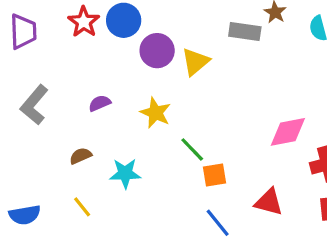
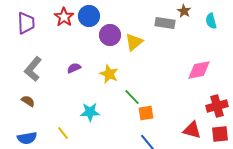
pink diamond: (288, 132) -> (199, 70), moved
brown semicircle: (81, 156) -> (28, 101), moved, turned 56
red triangle: (269, 202) -> (192, 130), moved

